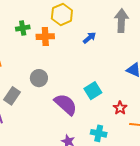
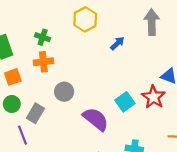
green cross: (23, 28) -> (43, 37), turned 32
orange cross: (45, 37) -> (43, 62), moved
red star: (120, 108) -> (153, 97), moved, size x1.5

